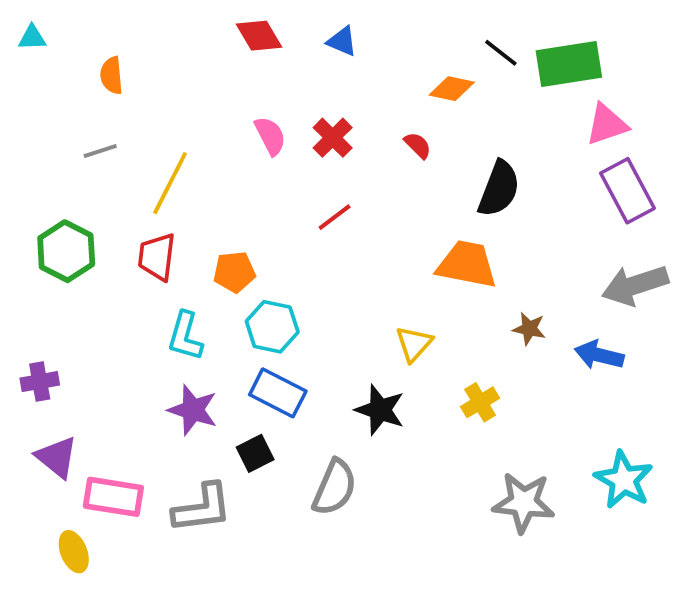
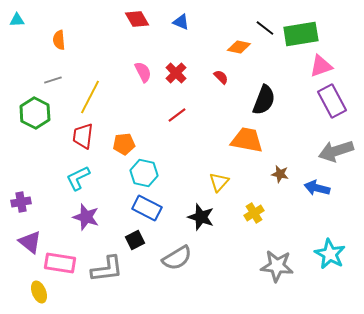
green hexagon: (66, 251) -> (35, 113), moved
cyan L-shape: (185, 336) -> (78, 178), moved, turned 48
purple star: (193, 410) -> (86, 217), moved
gray semicircle: (335, 487) -> (177, 258), turned 36

